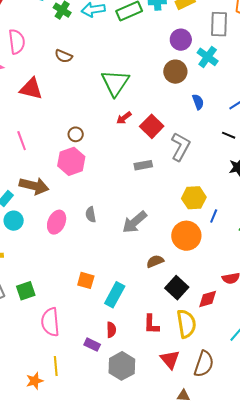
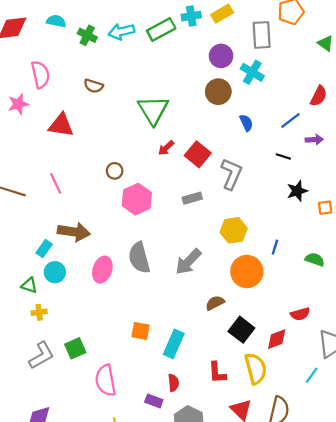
pink hexagon: (71, 161) -> (137, 199), moved
yellow hexagon: (194, 198) -> (234, 230), moved
gray semicircle: (91, 215) -> (139, 258), size x1.8

